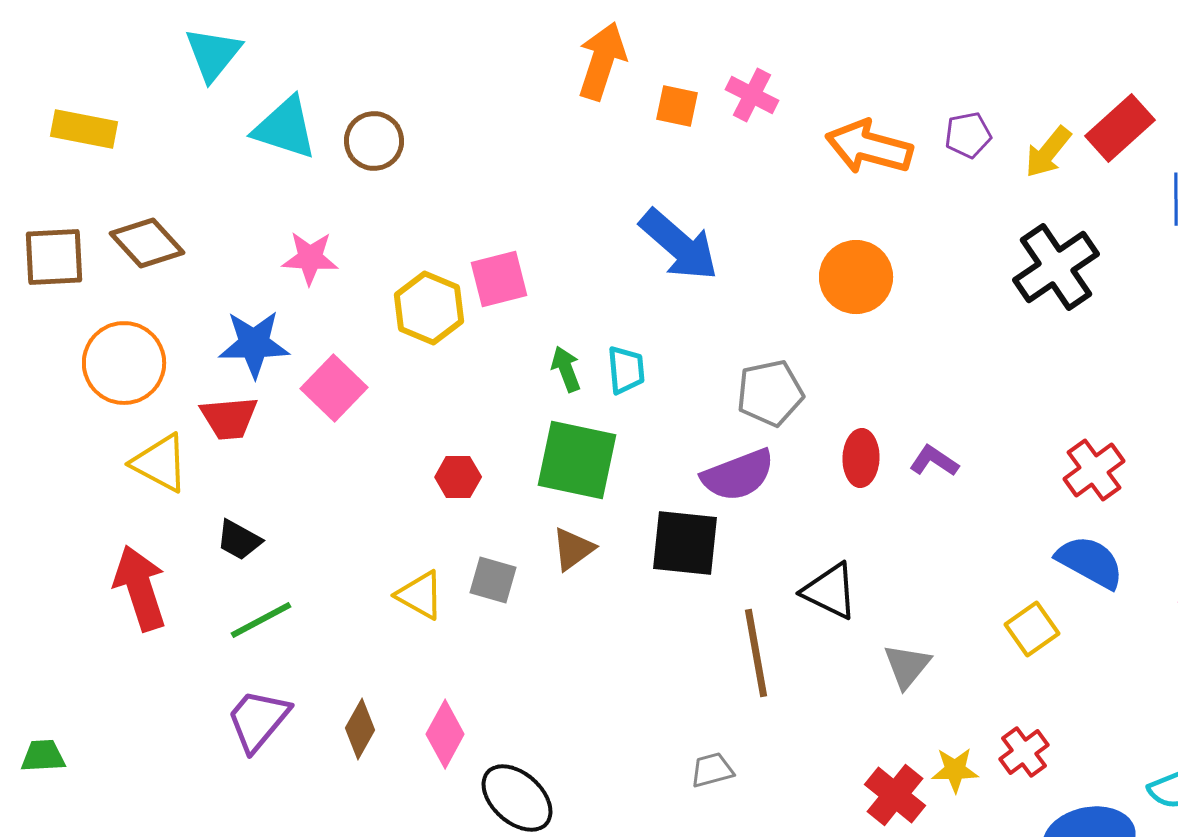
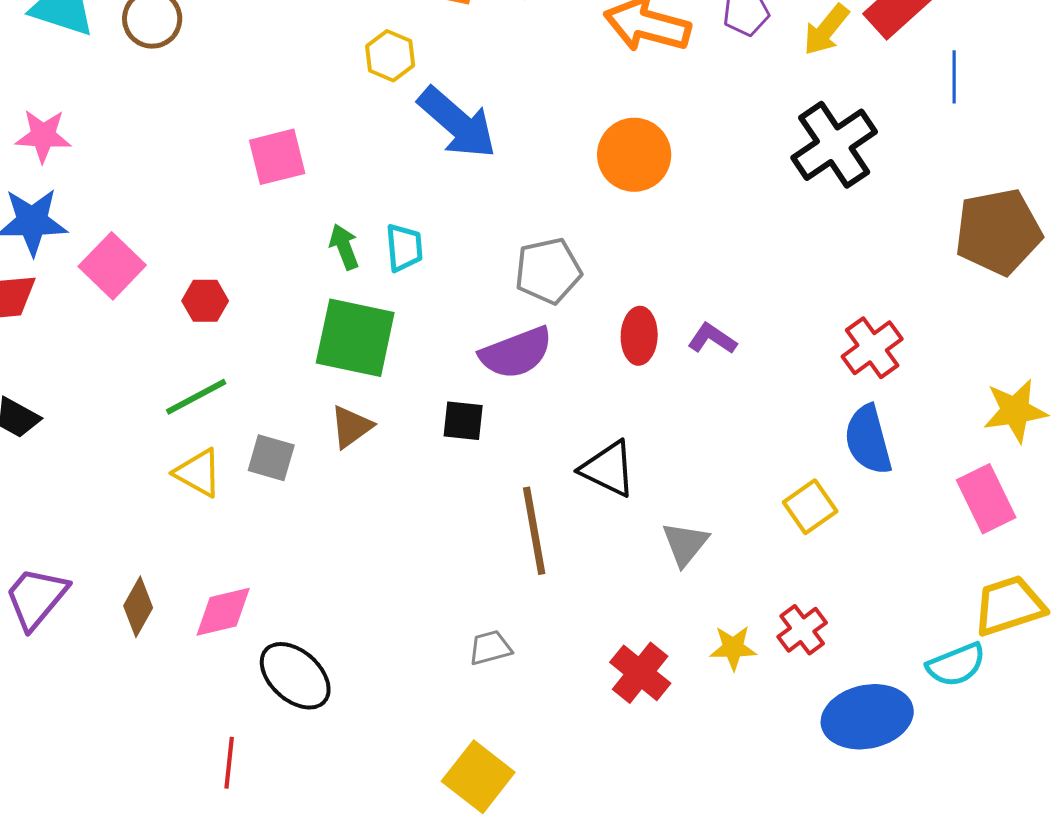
pink star: (310, 258) -> (43, 136), moved
yellow hexagon: (429, 308) -> (390, 56), moved, size x0.7
red hexagon: (458, 477) -> (205, 301), moved
black square: (685, 543) -> (463, 421), size x0.6
blue semicircle: (1090, 562) -> (868, 440), turned -134
green line: (261, 620) -> (196, 397), moved
pink diamond: (445, 734) -> (223, 612), turned 48
red cross: (895, 795) -> (640, 673), moved

